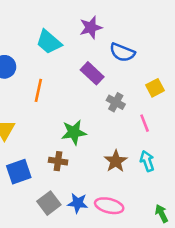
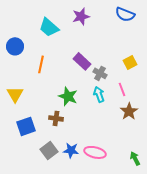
blue semicircle: (122, 52) -> (125, 14), moved
purple rectangle: (92, 73) -> (82, 61), moved
green star: (74, 132) -> (68, 96), turned 30
brown star: (116, 161) -> (129, 111), moved
cyan arrow: (147, 161) -> (99, 94), moved

